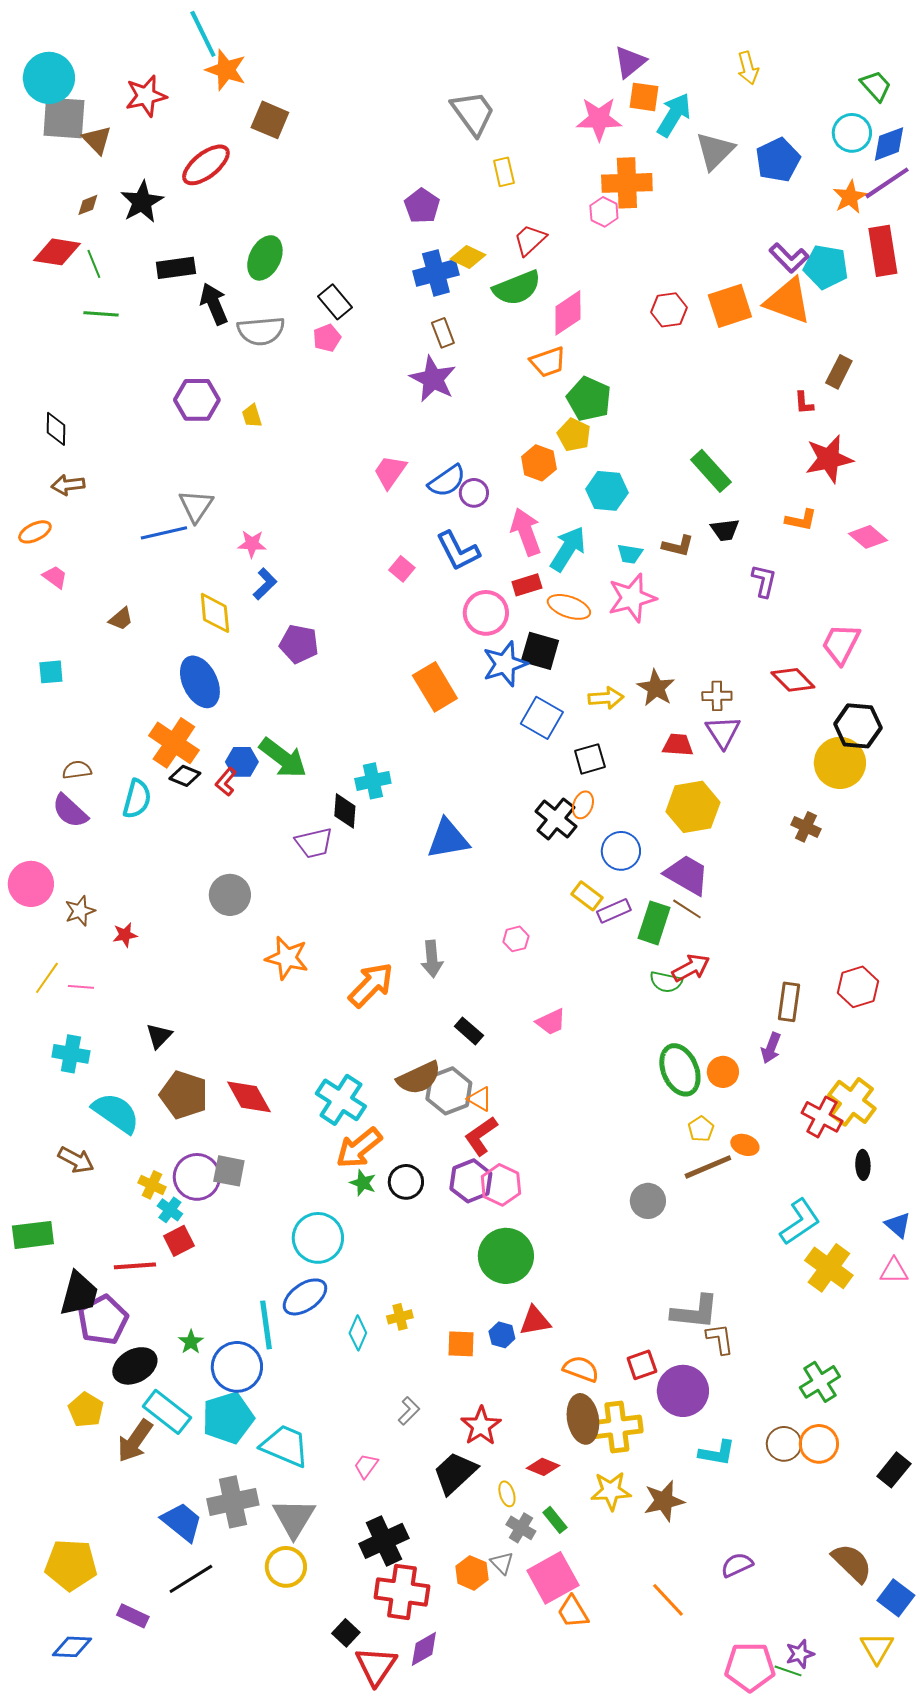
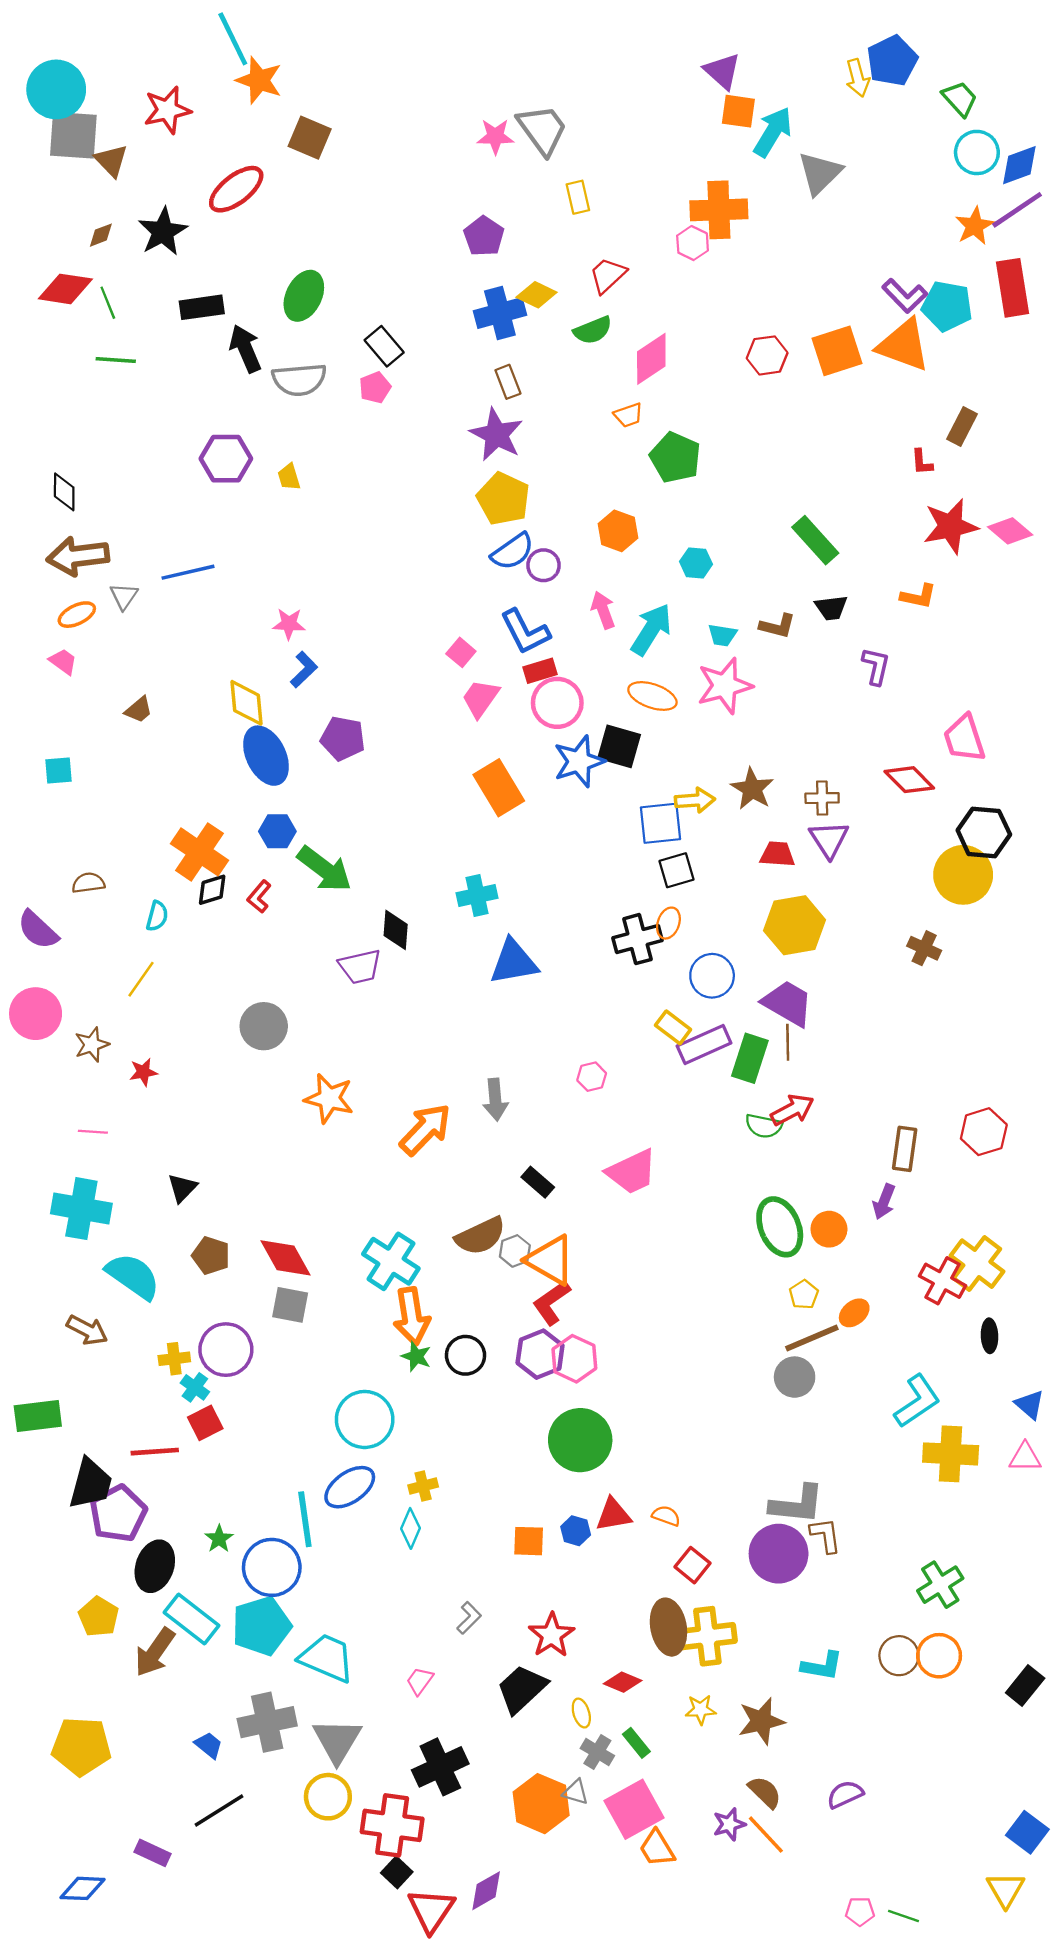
purple triangle: (630, 62) -> (722, 71), turned -39
green trapezoid: (876, 86) -> (960, 99), moved
pink star: (599, 119) -> (495, 136), moved, size x0.7
blue pentagon: (778, 160) -> (892, 61), moved
green semicircle: (517, 288) -> (593, 330), size x0.7
orange trapezoid: (548, 362) -> (628, 415), size x0.7
yellow pentagon: (574, 435) -> (503, 499), moved, size x1.4
pink trapezoid: (390, 472) -> (480, 698), moved
brown arrow: (68, 485) -> (78, 556), size x1.6
cyan hexagon: (607, 491) -> (696, 563), size x0.7
gray triangle: (196, 506) -> (124, 596), moved, size x0.7
orange ellipse: (35, 532) -> (77, 615), moved
pink arrow: (526, 532) -> (603, 610), size x0.7
blue line: (164, 533) -> (188, 572), moved
pink diamond: (868, 537) -> (1010, 531), moved
red rectangle: (527, 585) -> (540, 671), moved
pink trapezoid: (841, 644) -> (964, 738), turned -45
blue ellipse: (200, 682) -> (266, 756), moved
blue square: (542, 718) -> (660, 823), moved, turned -36
blue hexagon: (242, 762) -> (277, 831), moved
black diamond: (185, 776) -> (212, 890), turned -40
cyan cross: (373, 781) -> (477, 895), moved
cyan semicircle: (137, 799) -> (157, 916), size x0.7
purple semicircle: (70, 811) -> (38, 930), moved
black cross: (556, 819) -> (638, 939), turned 36
brown line: (687, 909) -> (788, 1042), turned 56
purple rectangle: (614, 911) -> (704, 1045), size x1.4
yellow line: (47, 978) -> (141, 979), moved
pink trapezoid: (551, 1022) -> (632, 1172), size x1.5
cyan cross: (71, 1054) -> (81, 1209), size x1.4
gray hexagon: (449, 1091) -> (515, 1251), size x0.6
brown pentagon: (184, 1095) -> (211, 1256), size x0.7
orange triangle: (480, 1099) -> (550, 1260), size x1.8
orange ellipse: (745, 1145) -> (854, 1313), turned -60
orange arrow: (359, 1148) -> (412, 1316), turned -60
gray square: (229, 1171) -> (290, 1305), moved
yellow cross: (152, 1185) -> (174, 1359), turned -32
gray circle: (648, 1201) -> (795, 1377), moved
yellow cross: (829, 1268) -> (951, 1454), turned -33
yellow cross: (400, 1317) -> (423, 1486), moved
red square: (642, 1365) -> (693, 1565), moved, turned -32
black ellipse: (135, 1366) -> (155, 1566), turned -42
orange semicircle: (581, 1369) -> (666, 1516), moved, size x0.7
purple circle: (683, 1391) -> (779, 1554), moved
yellow star: (611, 1491) -> (701, 1710), size x0.7
blue trapezoid: (182, 1522) -> (209, 1745), size x0.6
gray triangle: (502, 1563) -> (576, 1792), turned -30
brown semicircle: (852, 1563) -> (765, 1792), moved, size x0.7
yellow pentagon: (71, 1565) -> (81, 1746), moved
orange hexagon: (472, 1573) -> (541, 1804), size x1.5
red cross: (402, 1592) -> (392, 1825), moved
purple star: (800, 1654) -> (729, 1824), moved
pink pentagon: (750, 1667) -> (860, 1911), size x0.5

